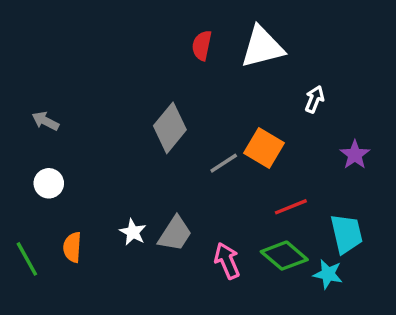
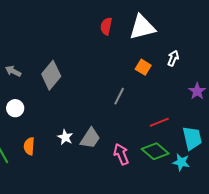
gray diamond: (170, 128) -> (51, 75), moved
orange square: (264, 148) -> (143, 67), moved, size x0.7
gray line: (224, 163) -> (119, 96), turned -30

